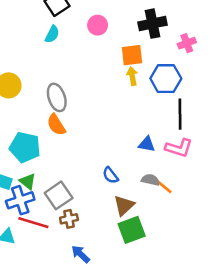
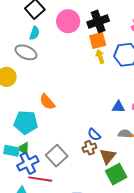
black cross: (153, 24) -> (98, 21), moved
pink circle: (98, 25) -> (68, 21), size x1.5
gray ellipse: (57, 97) -> (26, 52), moved, turned -40
green triangle: (28, 182) -> (23, 148), moved
brown cross: (69, 219) -> (89, 148), moved

